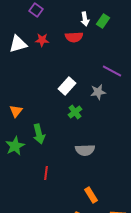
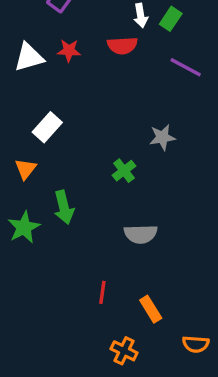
purple line: (112, 71) -> (186, 67), moved
white rectangle: (67, 86) -> (47, 127), moved
red line: (46, 173) -> (102, 292), moved

